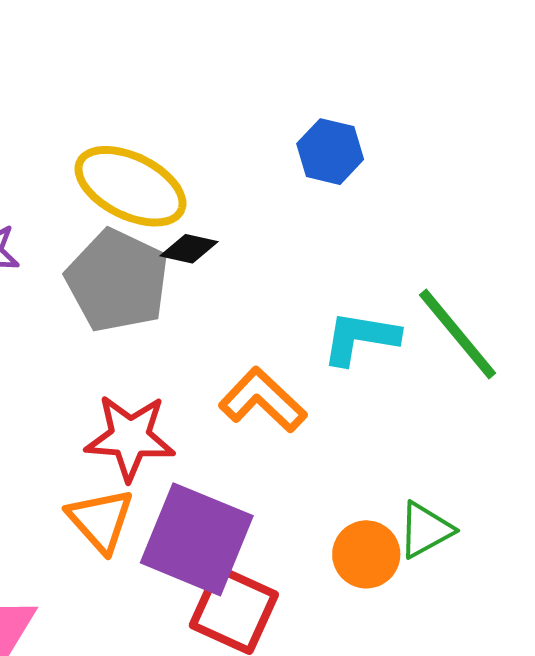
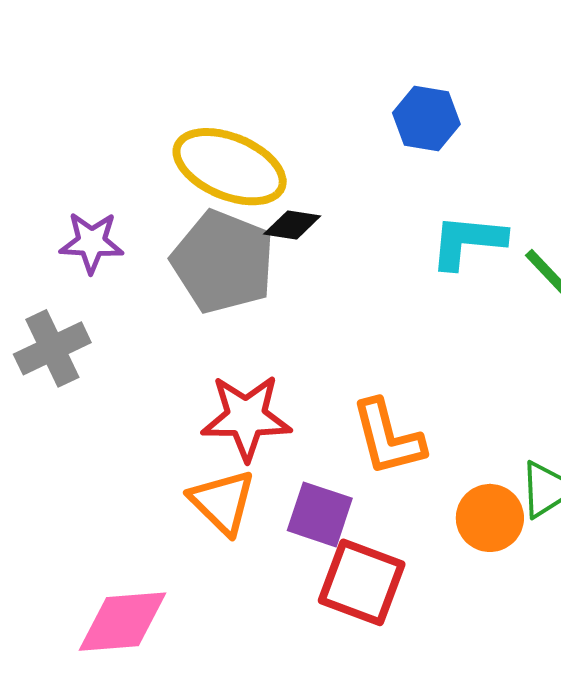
cyan L-shape: (360, 338) -> (468, 241), moved
orange L-shape: (263, 400) -> (388, 438), moved, turned -144
purple square: (197, 539) -> (320, 514), size x0.6

